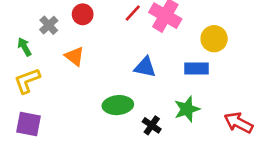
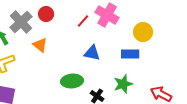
red line: (133, 13) -> (83, 21), moved
gray cross: (49, 25) -> (21, 22), size x1.6

